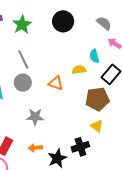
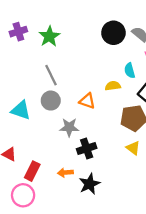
black circle: (63, 21) -> (113, 33), moved
gray star: (35, 117) -> (69, 127), moved
black cross: (80, 147) -> (87, 149), moved

